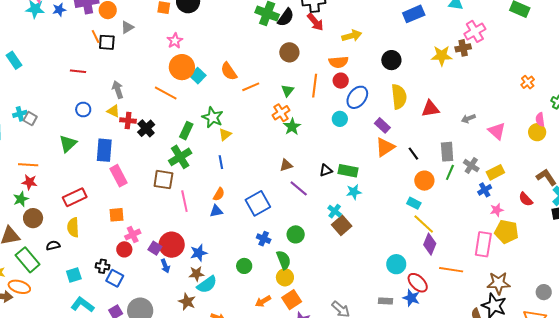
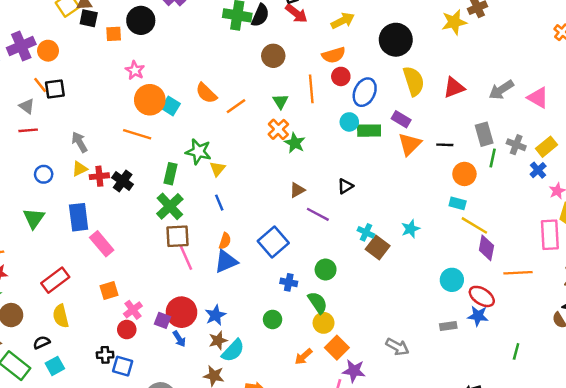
gray triangle: (127, 27) -> (27, 106), moved, turned -40
black circle: (391, 60) -> (396, 40), size x1.4
yellow triangle: (113, 111) -> (80, 169), turned -40
gray arrow: (468, 119) -> (501, 90), size x1.5
black line: (413, 154) -> (445, 145), turned -40
green rectangle: (348, 171) -> (369, 131), moved
brown square: (163, 180) -> (177, 236), moved
cyan star: (354, 192) -> (411, 229), moved
blue triangle: (216, 211) -> (226, 261), size x1.5
cyan square: (74, 275) -> (55, 366), moved

